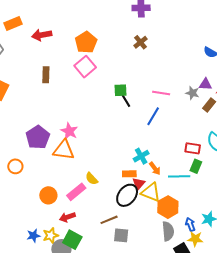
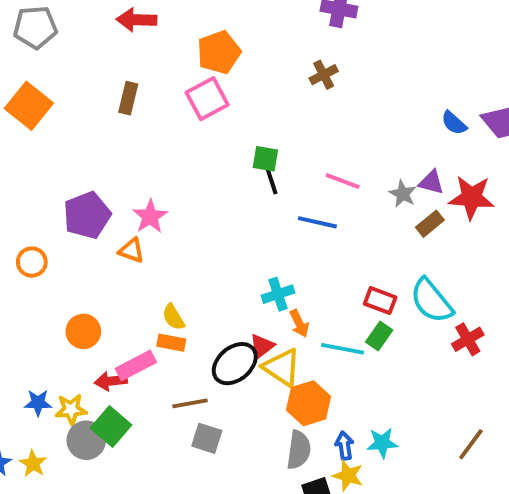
blue line: (153, 116) -> (317, 222), turned 60
orange triangle: (64, 150) -> (131, 250), size x0.6
orange rectangle: (129, 174) -> (171, 343), moved
pink rectangle: (76, 192) -> (136, 365), moved

